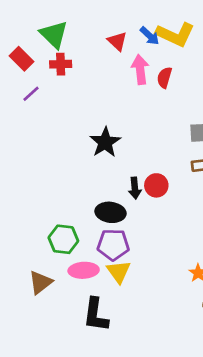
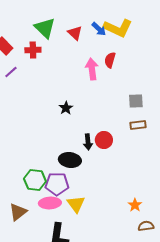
green triangle: (54, 34) -> (45, 28), moved
pink arrow: (140, 69) -> (92, 69), moved
black star: (105, 142) -> (66, 108), size x0.6
purple pentagon: (113, 245) -> (57, 184), moved

